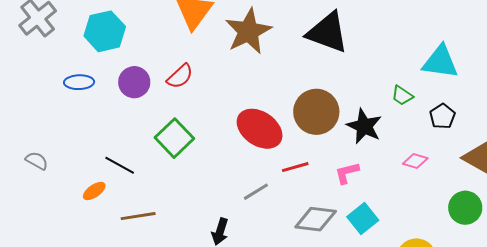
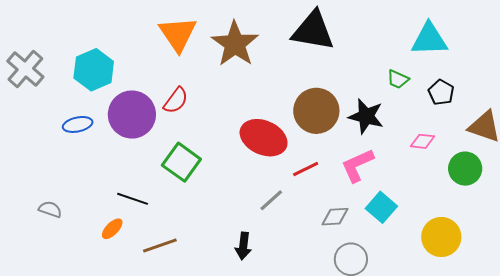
purple circle: (134, 82) -> (132, 115), size x1.5
pink L-shape: (347, 173) -> (357, 165), size x1.4
green circle: (465, 208) -> (465, 169), moved
gray diamond: (316, 219) -> (335, 217), size x0.7

